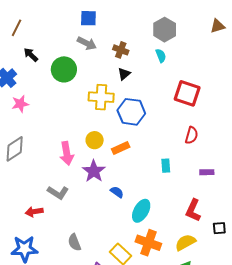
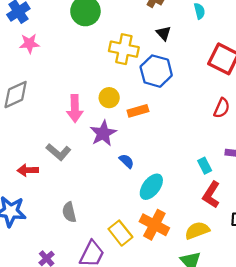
black triangle: (124, 74) -> (164, 33), moved, turned -40
cyan rectangle: (166, 166) -> (205, 166), moved, turned -32

